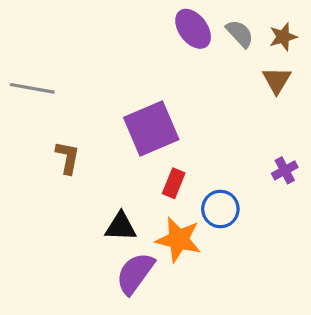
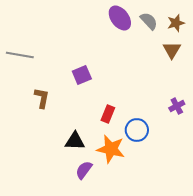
purple square: (151, 129) -> (82, 75), moved, size x0.6
purple semicircle: (135, 273) -> (84, 170), size x0.7

